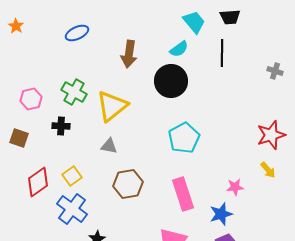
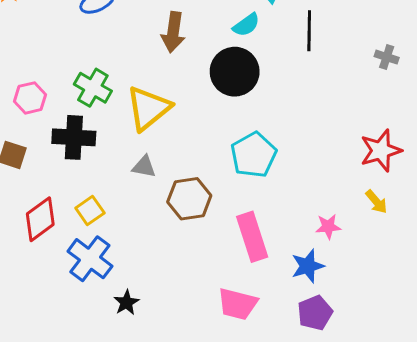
black cross: (61, 126) -> (74, 137), size x1.6
brown hexagon: (128, 184) -> (189, 199), moved

